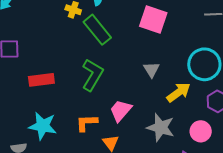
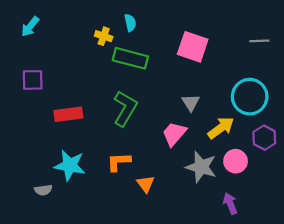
green rectangle: (97, 30) -> (130, 58), turned -36
pink trapezoid: (121, 111) -> (174, 134), moved
pink circle: (201, 131) -> (236, 161), moved

